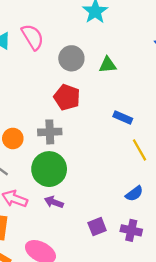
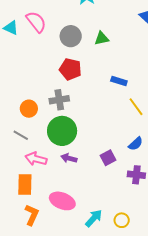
purple square: (97, 227) -> (108, 158), moved

